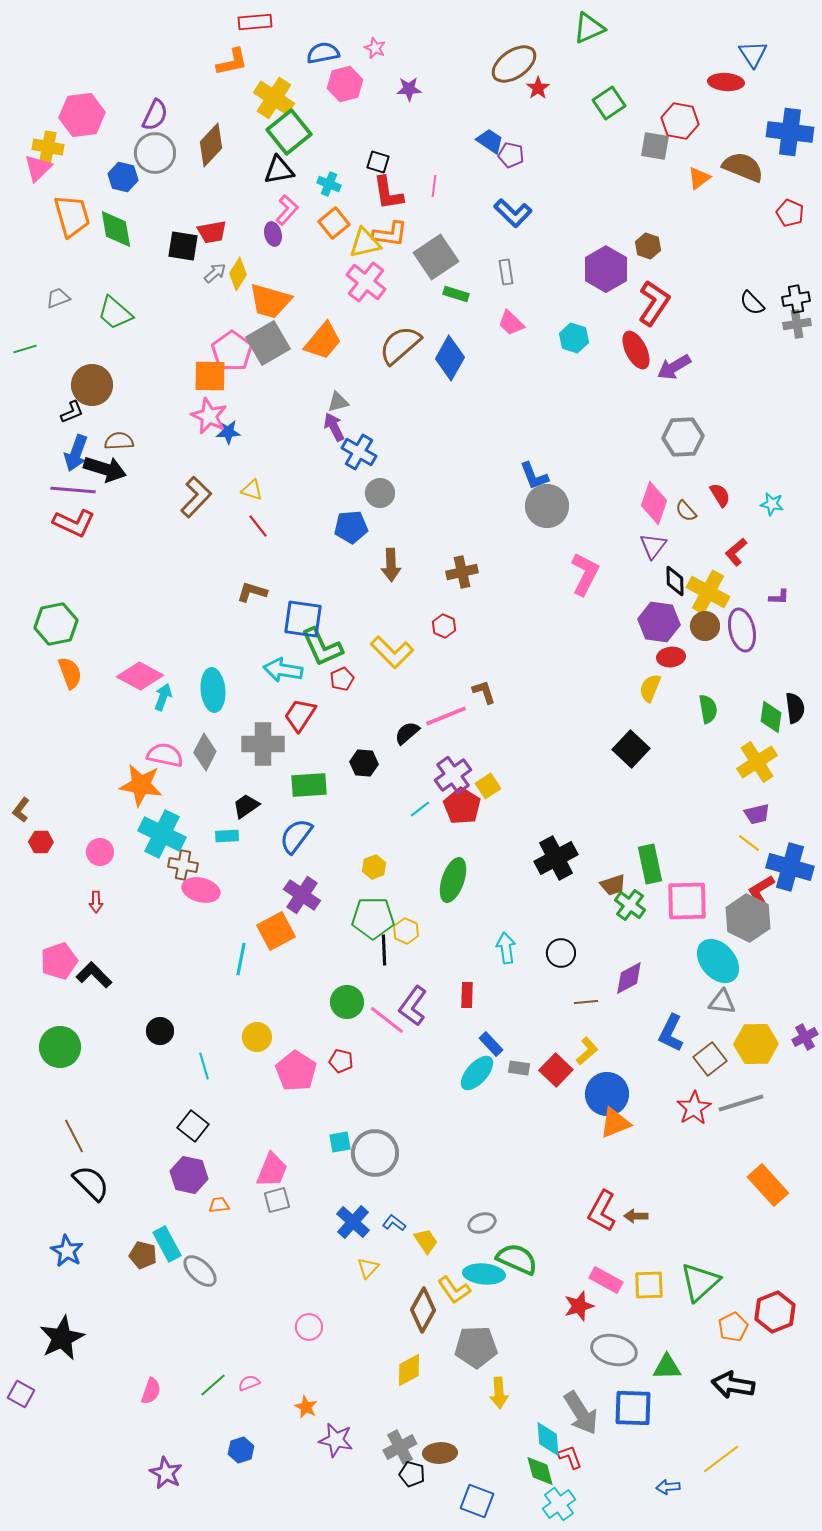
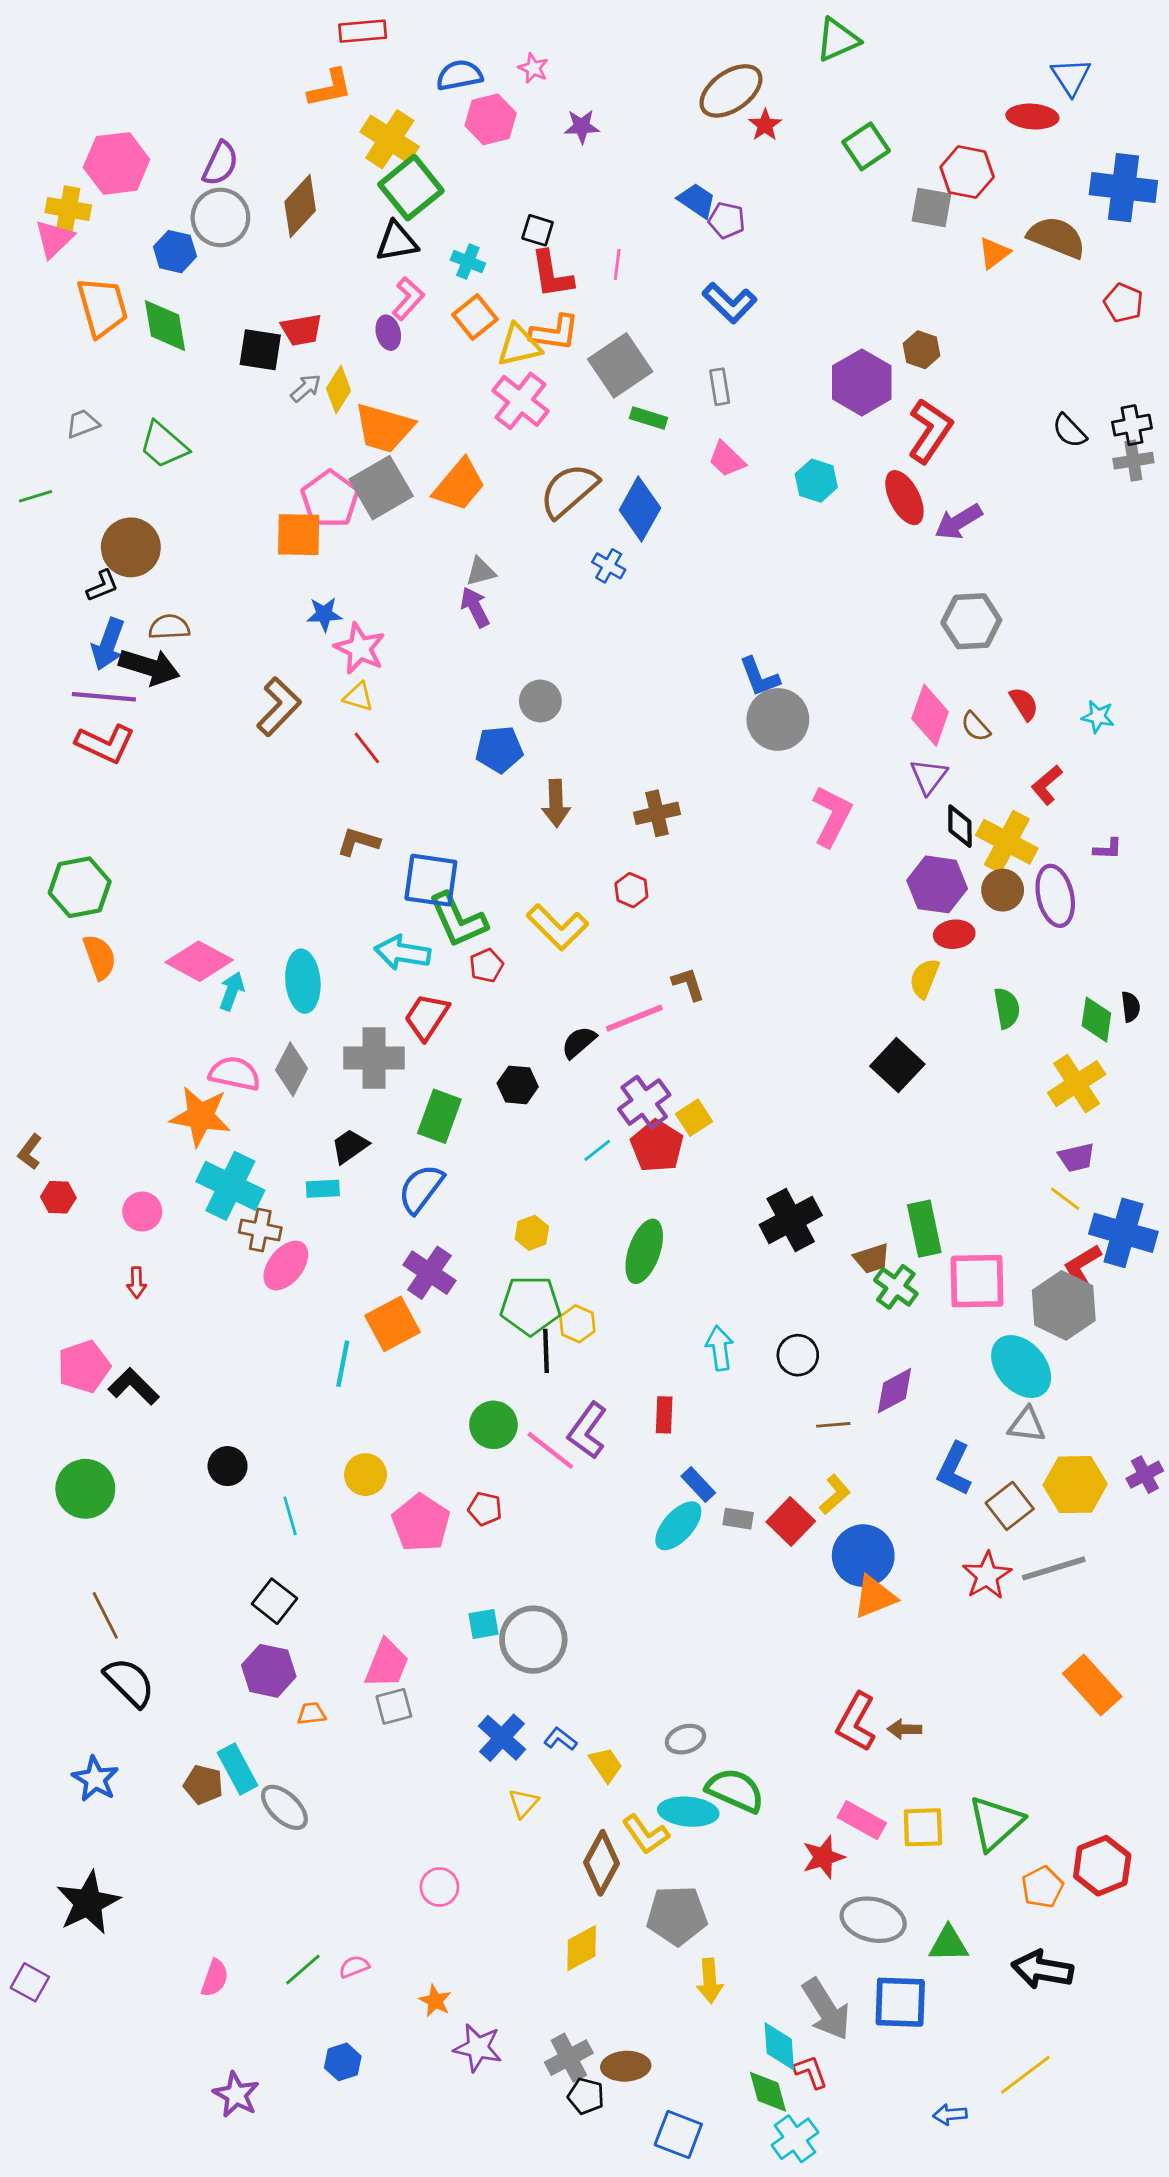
pink star: (209, 416) -> (360, 648), moved
blue cross: (359, 452) -> (609, 566), moved, size x0.7
black semicircle: (795, 708) -> (1131, 1007), size x0.7
green rectangle: (309, 785) -> (439, 1116), turned -66
pink ellipse: (201, 890) -> (286, 1266), turned -66

